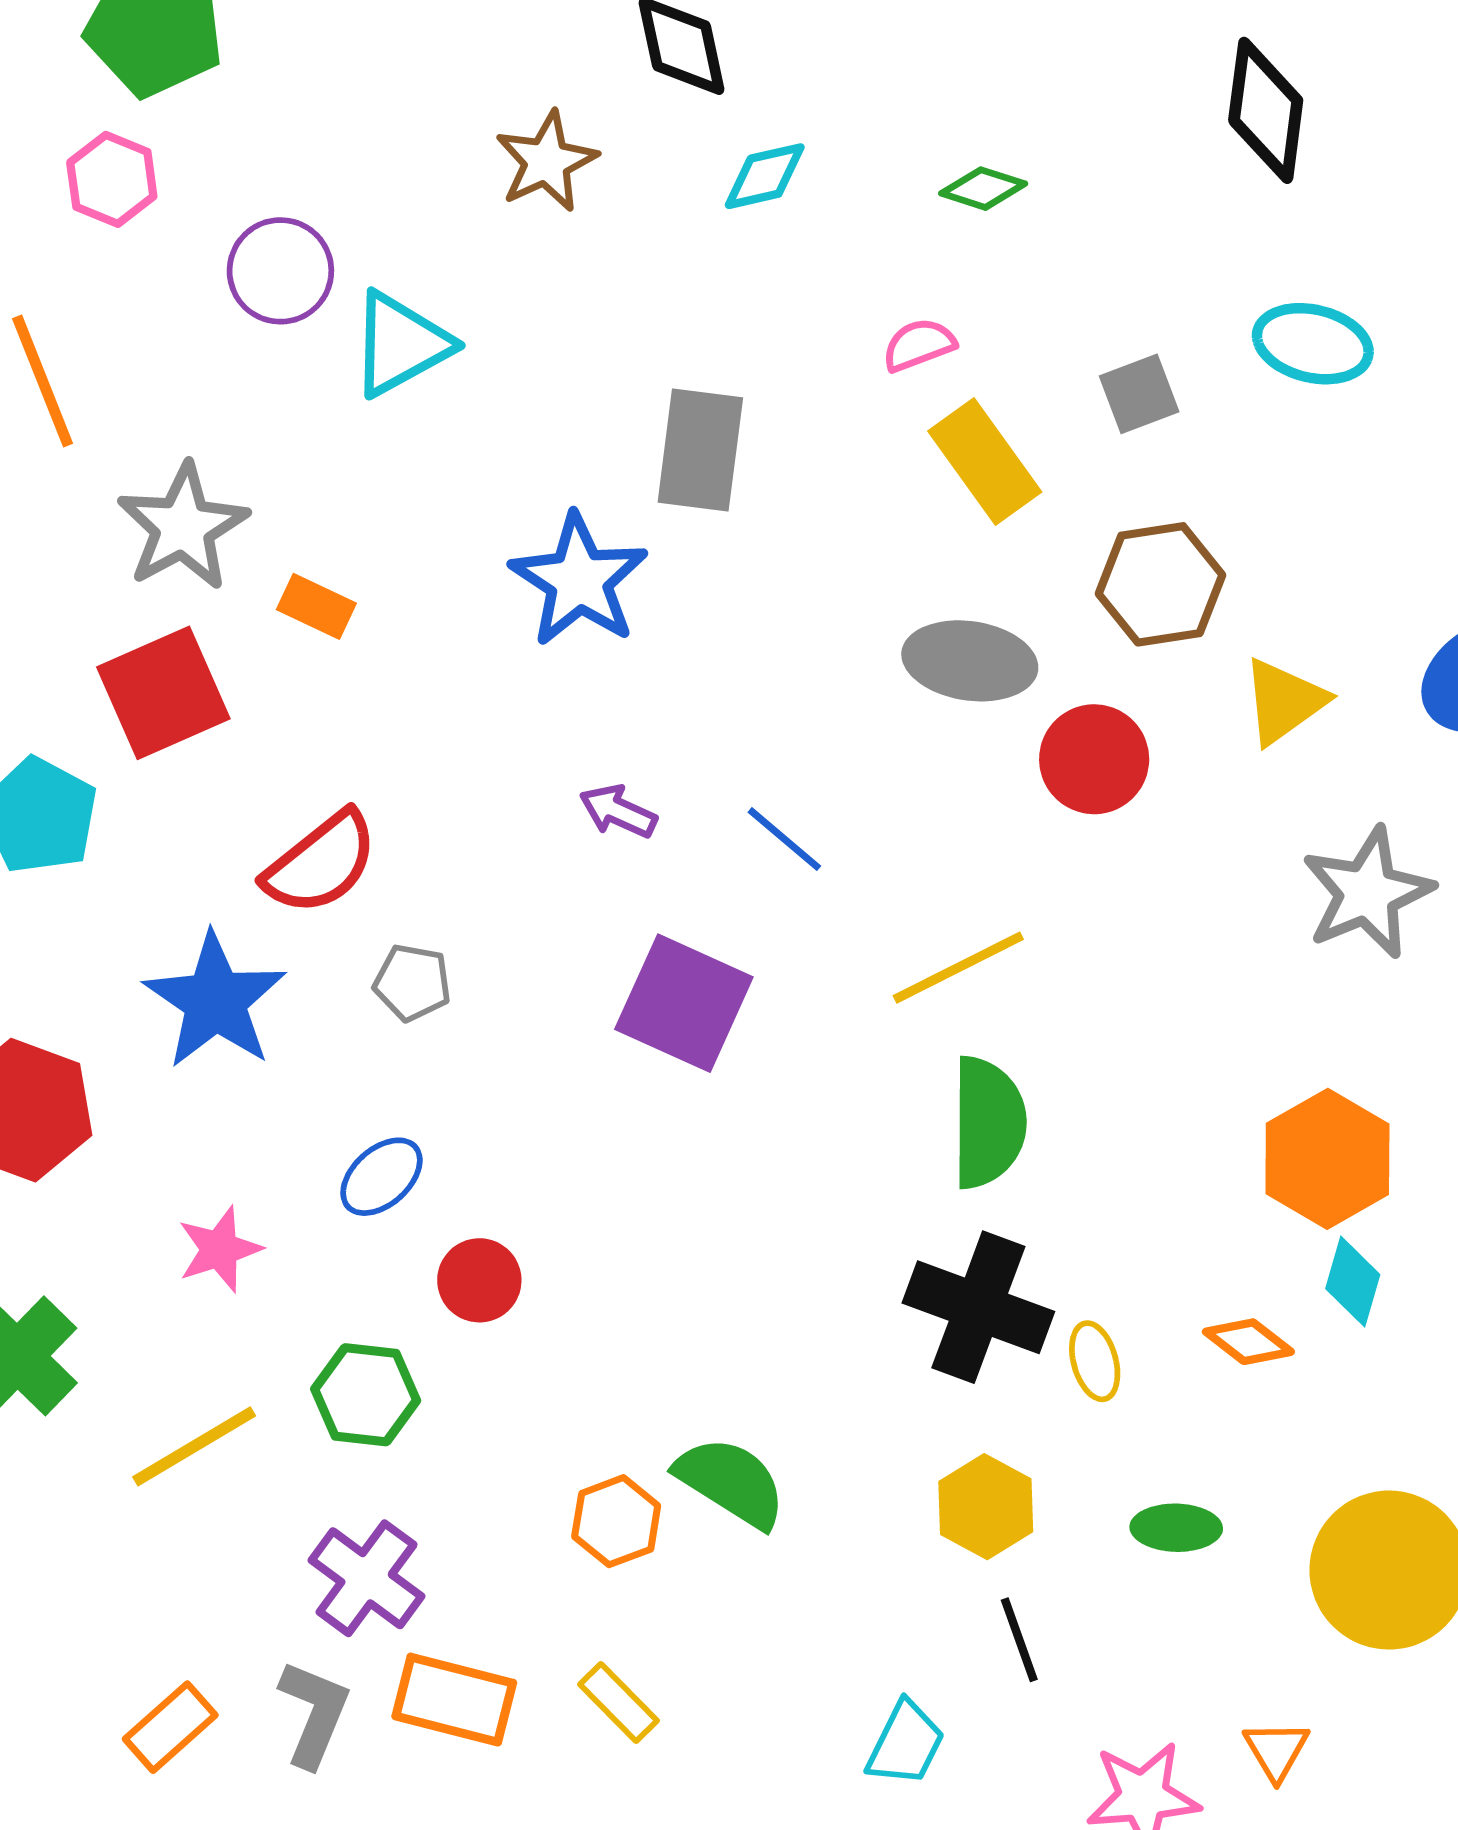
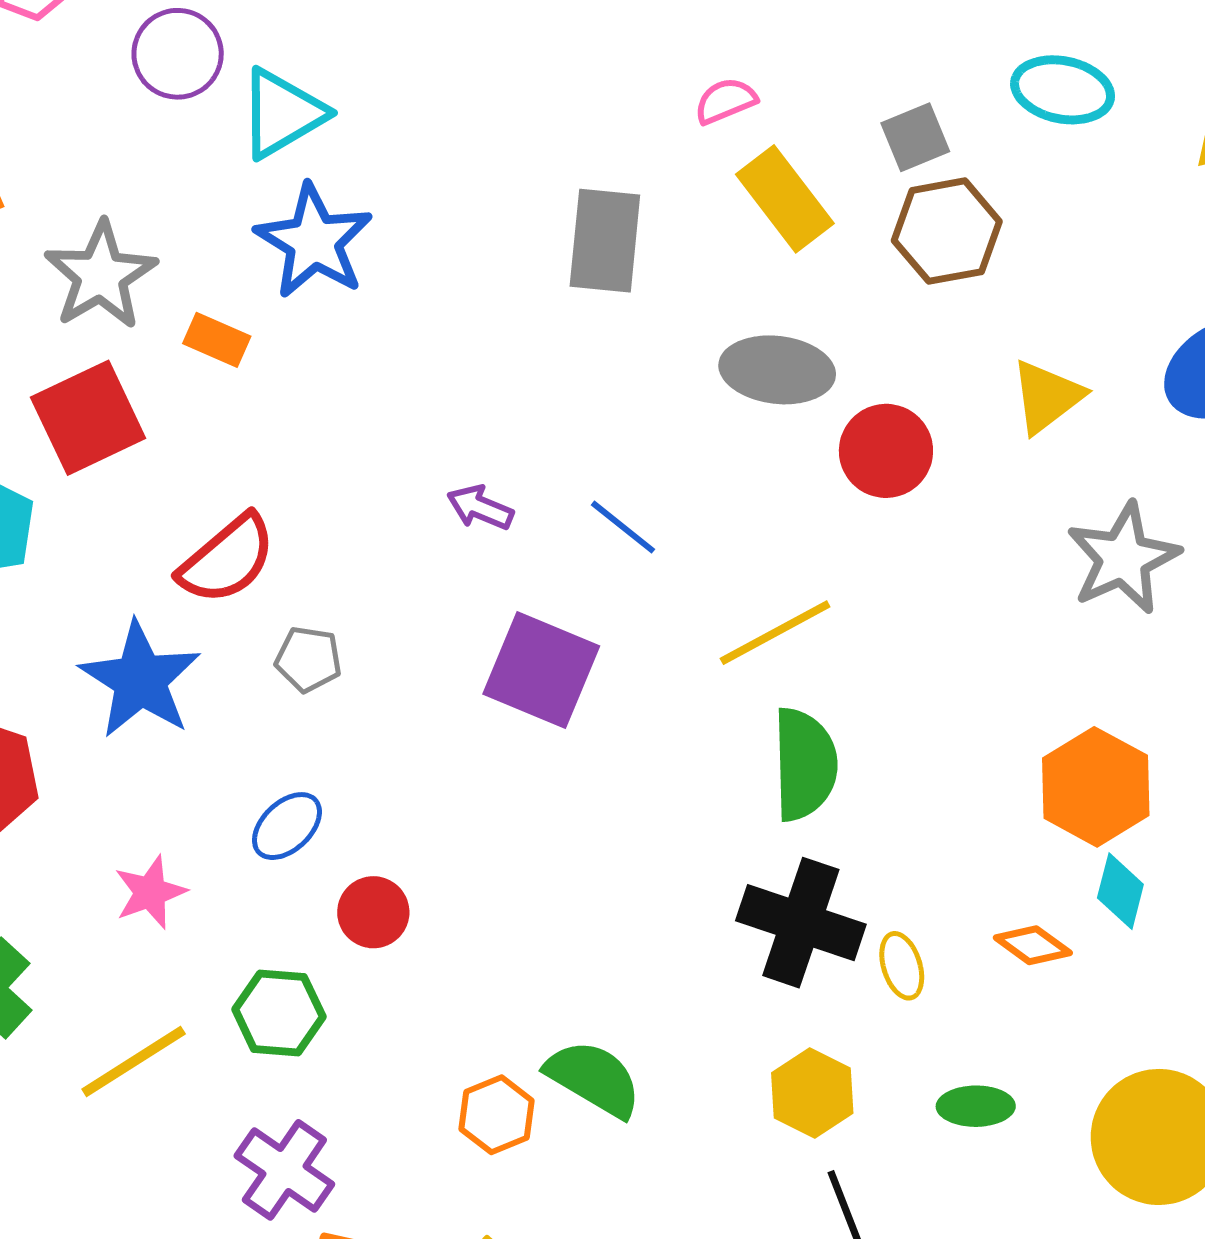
gray rectangle: (700, 450) -> (605, 241), moved
blue star: (579, 580) -> (314, 241), moved
brown hexagon: (1160, 584) -> (947, 231), moved

